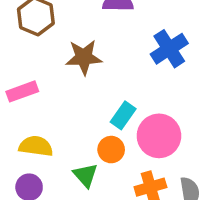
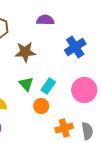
pink circle: (159, 136) -> (84, 90), moved
green triangle: (85, 175) -> (26, 84), moved

